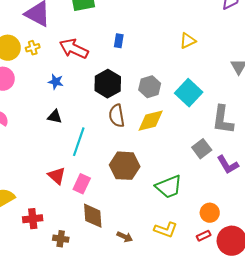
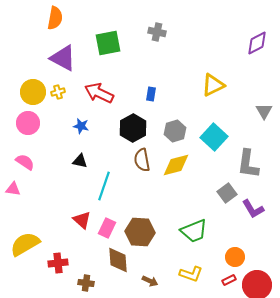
blue rectangle: (119, 41) -> (151, 94), moved
yellow triangle: (188, 41) -> (213, 85), size x1.4
brown hexagon: (125, 166) -> (140, 232), moved

